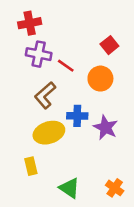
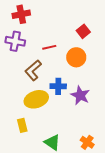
purple cross: (39, 54) -> (15, 41), moved
red line: (66, 66) -> (49, 47), turned -48

